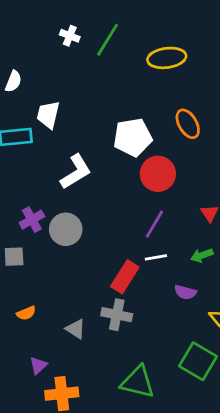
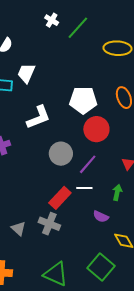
gray circle: (66, 229) -> (61, 154), moved
green arrow: (202, 255) -> (117, 192), turned 112

